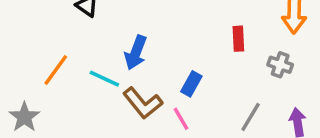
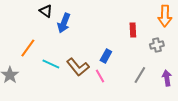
blue arrow: (136, 53) -> (64, 23), moved
gray cross: (280, 65) -> (157, 45), turned -32
cyan line: (104, 79) -> (51, 64), moved

